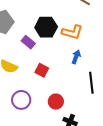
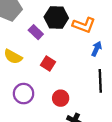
blue arrow: (76, 57) -> (97, 49), moved

